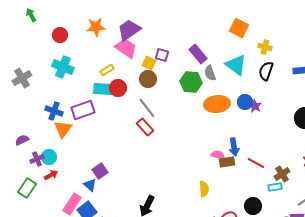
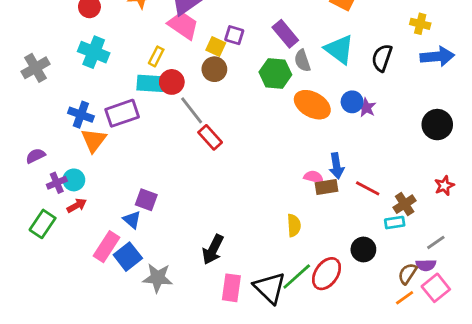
yellow cross: (265, 47) -> (420, 24), moved
yellow rectangle: (107, 70) -> (156, 56), turned -32
orange ellipse: (217, 104) -> (312, 105), turned 35
gray line: (147, 108) -> (192, 110), moved
purple square: (100, 171) -> (146, 200), turned -35

